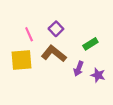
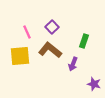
green rectangle: (90, 44) -> (84, 41), turned -40
purple star: (98, 75) -> (94, 84), moved

